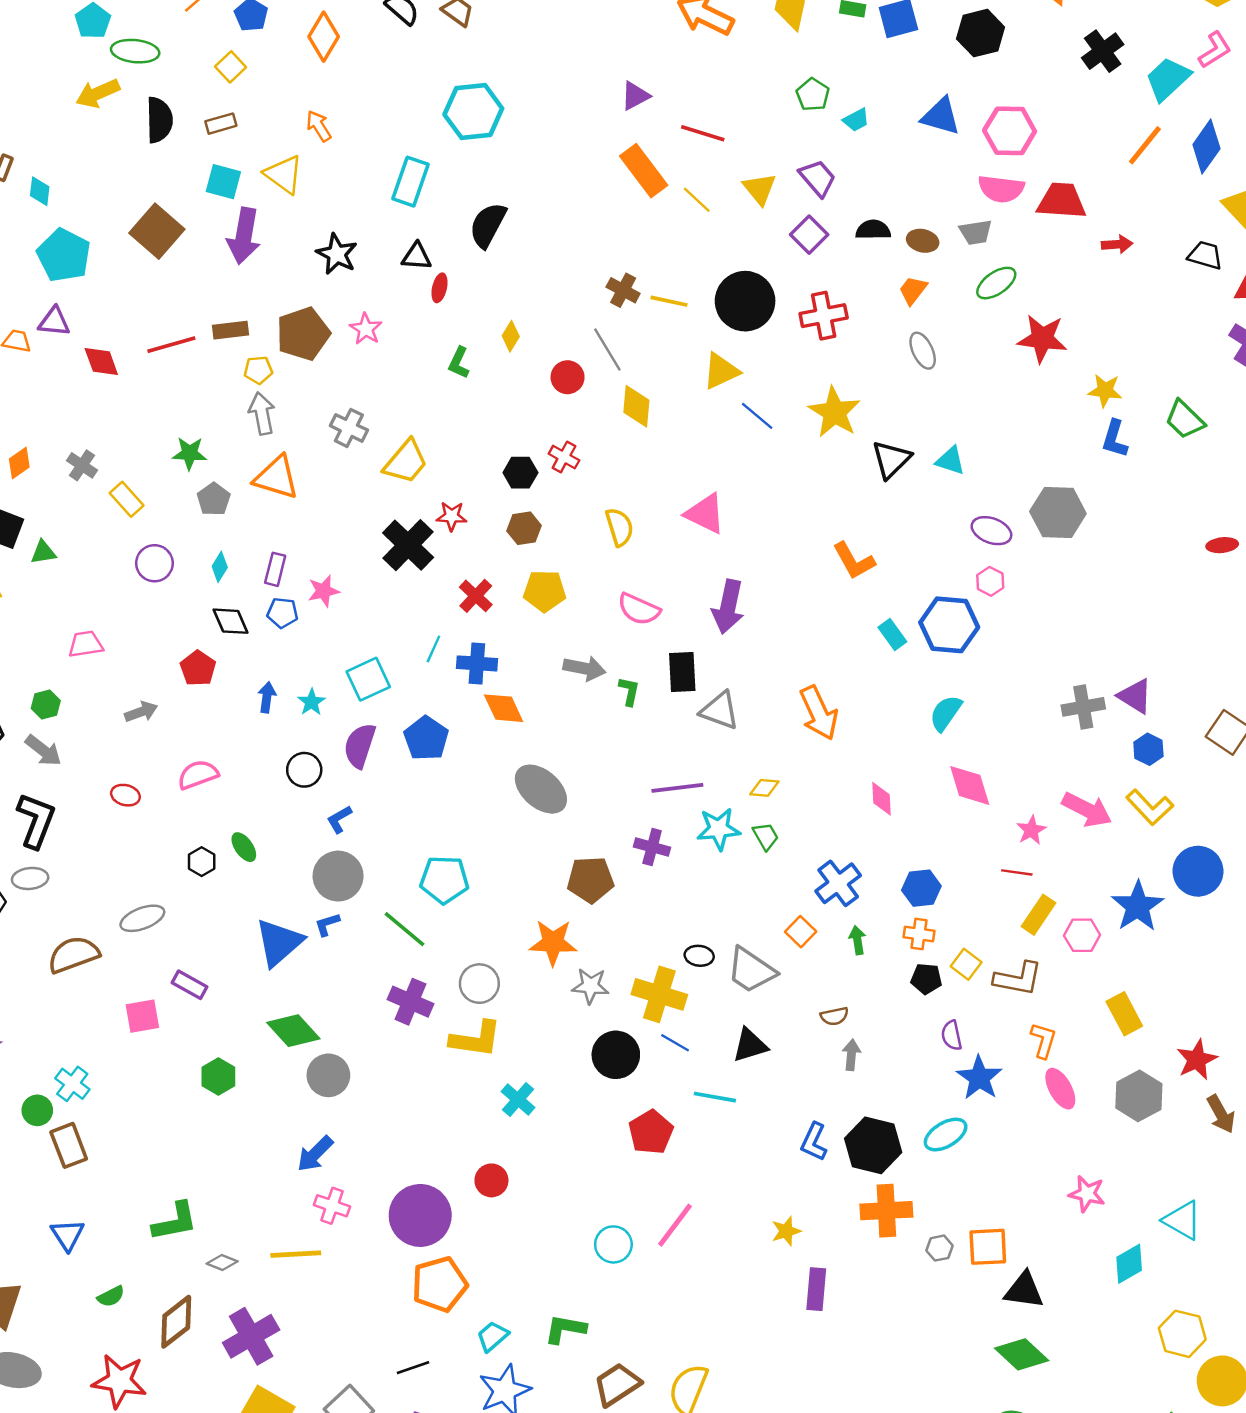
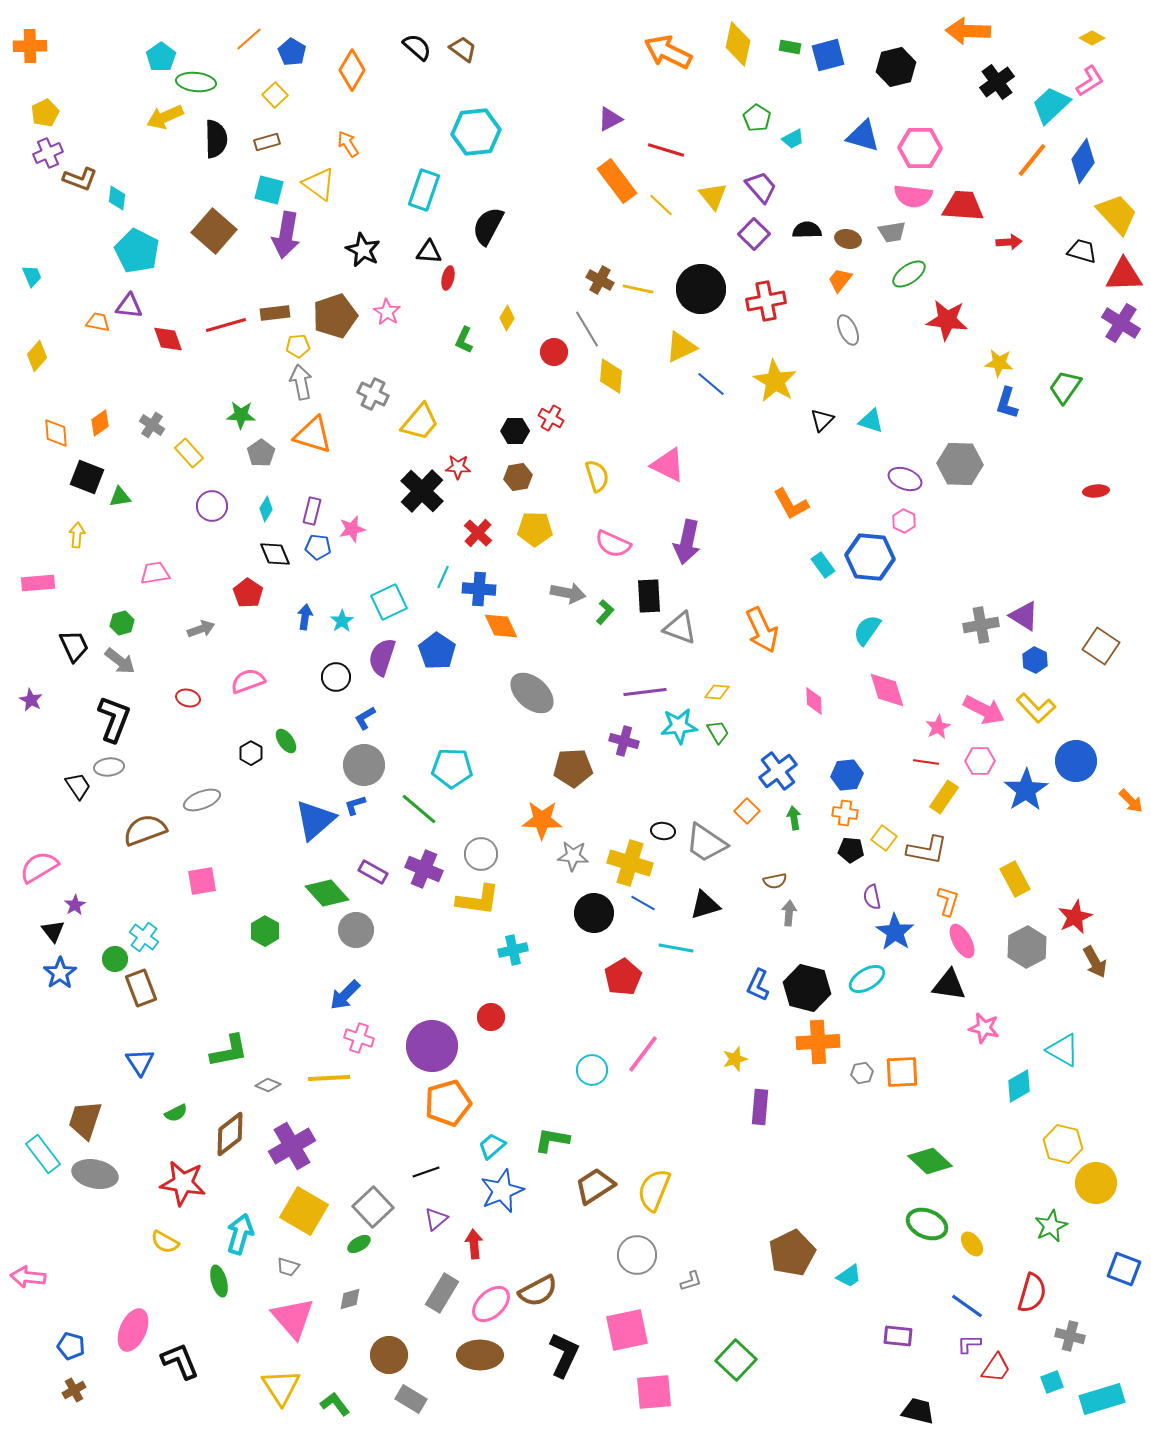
green trapezoid: (1185, 420) -> (1065, 387), turned 81
black triangle: (891, 459) -> (822, 420), size x0.7
green L-shape: (629, 691) -> (605, 612), turned 30
pink hexagon: (1082, 935) -> (980, 761), moved
purple rectangle: (189, 985) -> (373, 872), moved
cyan cross: (518, 1099) -> (513, 950), turned 36
black triangle: (1024, 1290) -> (949, 985), moved

